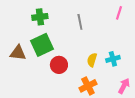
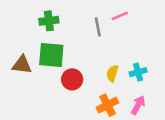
pink line: (119, 13) -> (120, 16), moved, turned 48
green square: (42, 45) -> (51, 55), turned 30
pink arrow: (124, 86) -> (138, 105), moved

